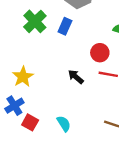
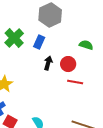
black arrow: (76, 77) -> (48, 63), moved, turned 64

